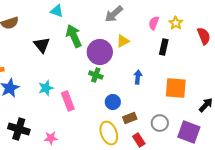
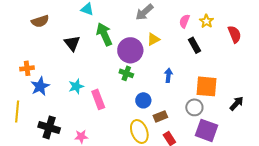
black rectangle: (164, 47) -> (194, 45), turned -42
gray circle: (160, 123) -> (194, 107), moved
purple square: (189, 132) -> (206, 130), moved

